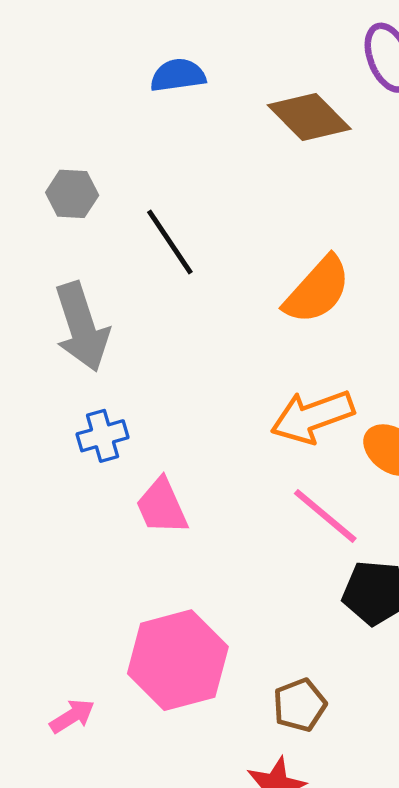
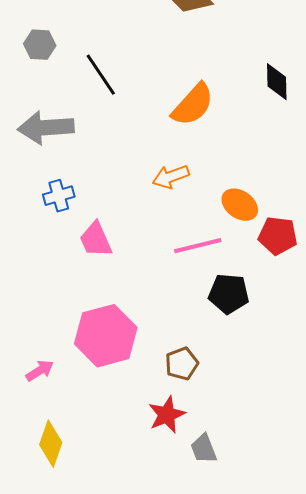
gray arrow: (82, 327) -> (46, 128), turned 104
orange arrow: (312, 417) -> (171, 177), moved, size x0.7
pink line: (325, 516) -> (198, 246), turned -54

